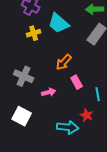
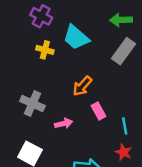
yellow cross: (34, 33) -> (45, 50), turned 32
red star: (87, 115) -> (123, 152), moved

